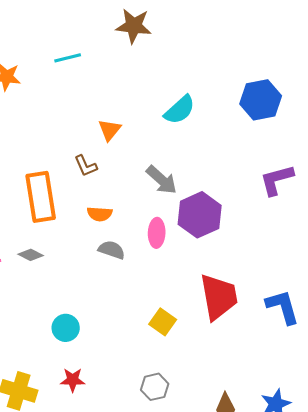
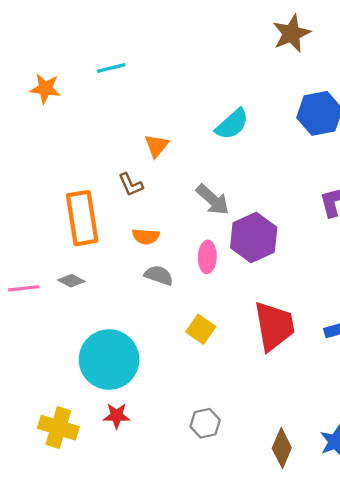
brown star: (134, 26) -> (291, 33), moved, turned -30
yellow square: (163, 322) -> (201, 329), moved
cyan circle: (66, 328) -> (109, 360), size x2.0

